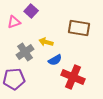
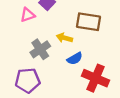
brown rectangle: (79, 28) -> (89, 22), moved

